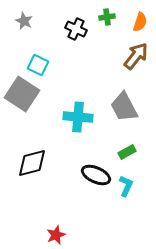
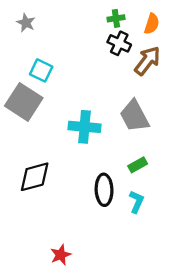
black cross: (76, 29) -> (119, 43), moved
black ellipse: (96, 175) -> (104, 190), turned 64

